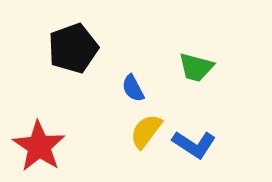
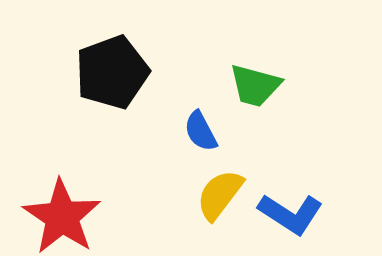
green trapezoid: (196, 67) -> (255, 86), moved

